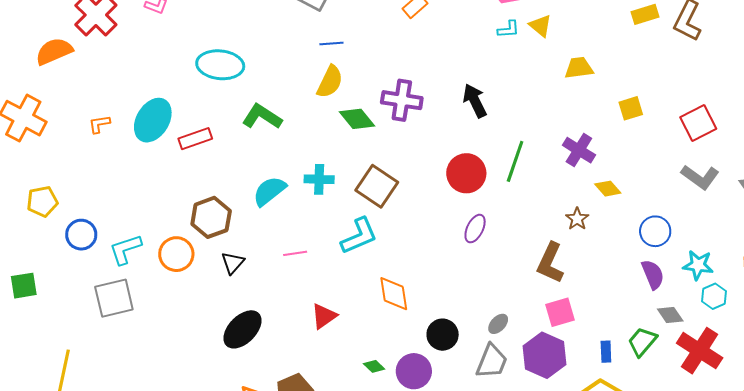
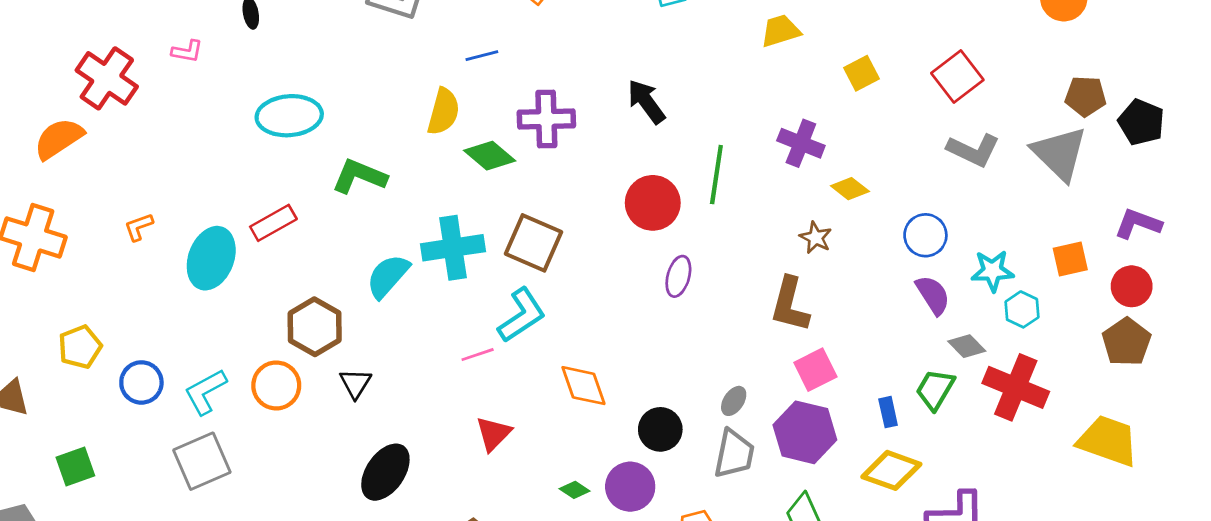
blue line: (331, 43) -> (482, 56), moved
cyan ellipse: (153, 120) -> (211, 258), moved
cyan cross: (319, 179) -> (453, 248), size x1.5
pink line: (295, 253) -> (478, 355), moved

